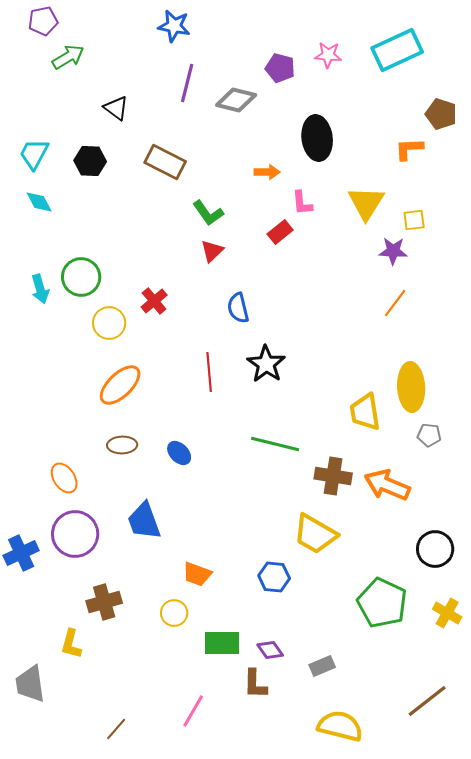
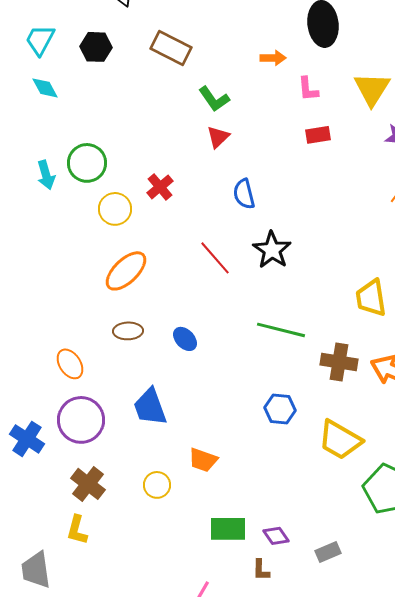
red rectangle: (280, 232) -> (318, 135), moved, turned 30
red line: (209, 372) -> (215, 258), turned -36
yellow trapezoid: (315, 534) -> (340, 440), moved
blue cross: (21, 553) -> (27, 439), turned -32
blue hexagon: (274, 577) -> (280, 409), moved
brown cross: (104, 602) -> (88, 484), moved, turned -36
yellow circle: (174, 613) -> (157, 485), moved
brown L-shape: (255, 684) -> (261, 570), size x0.7

